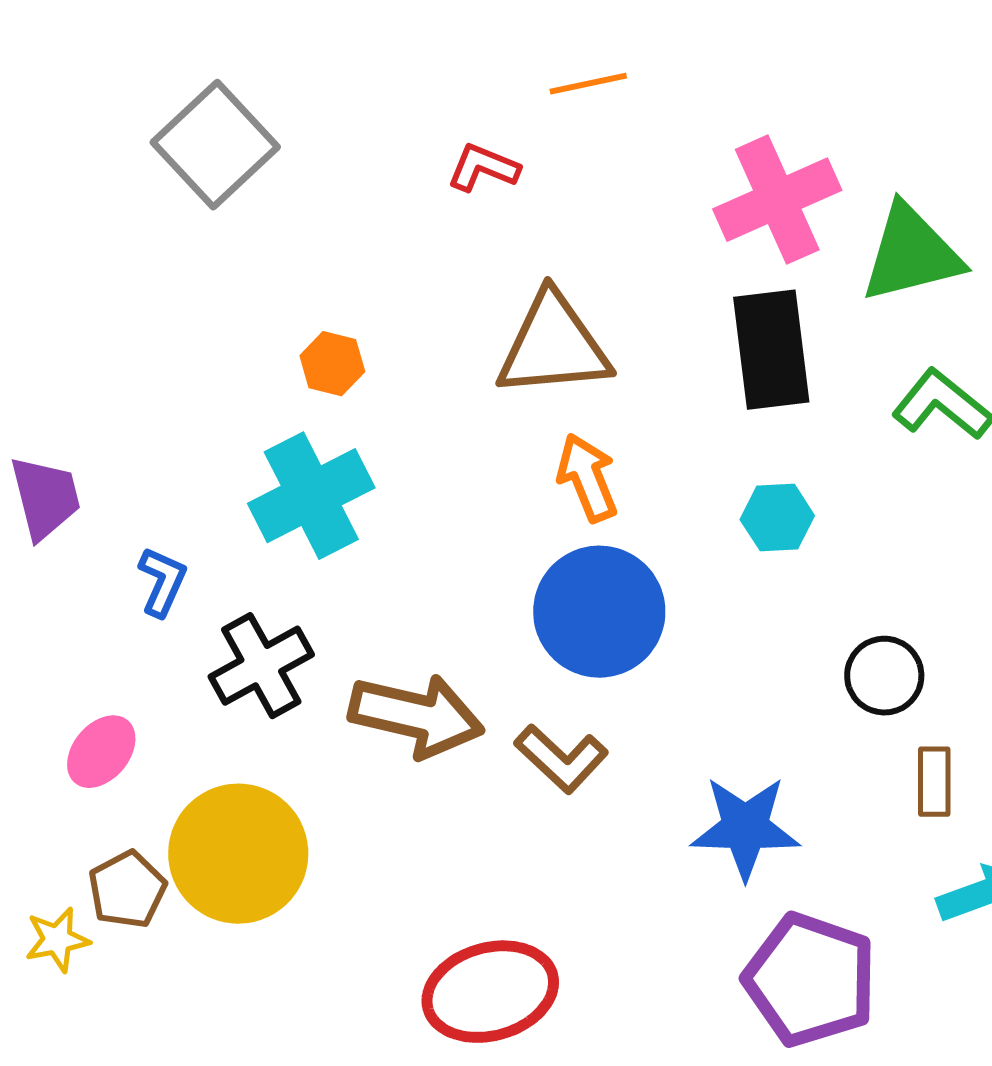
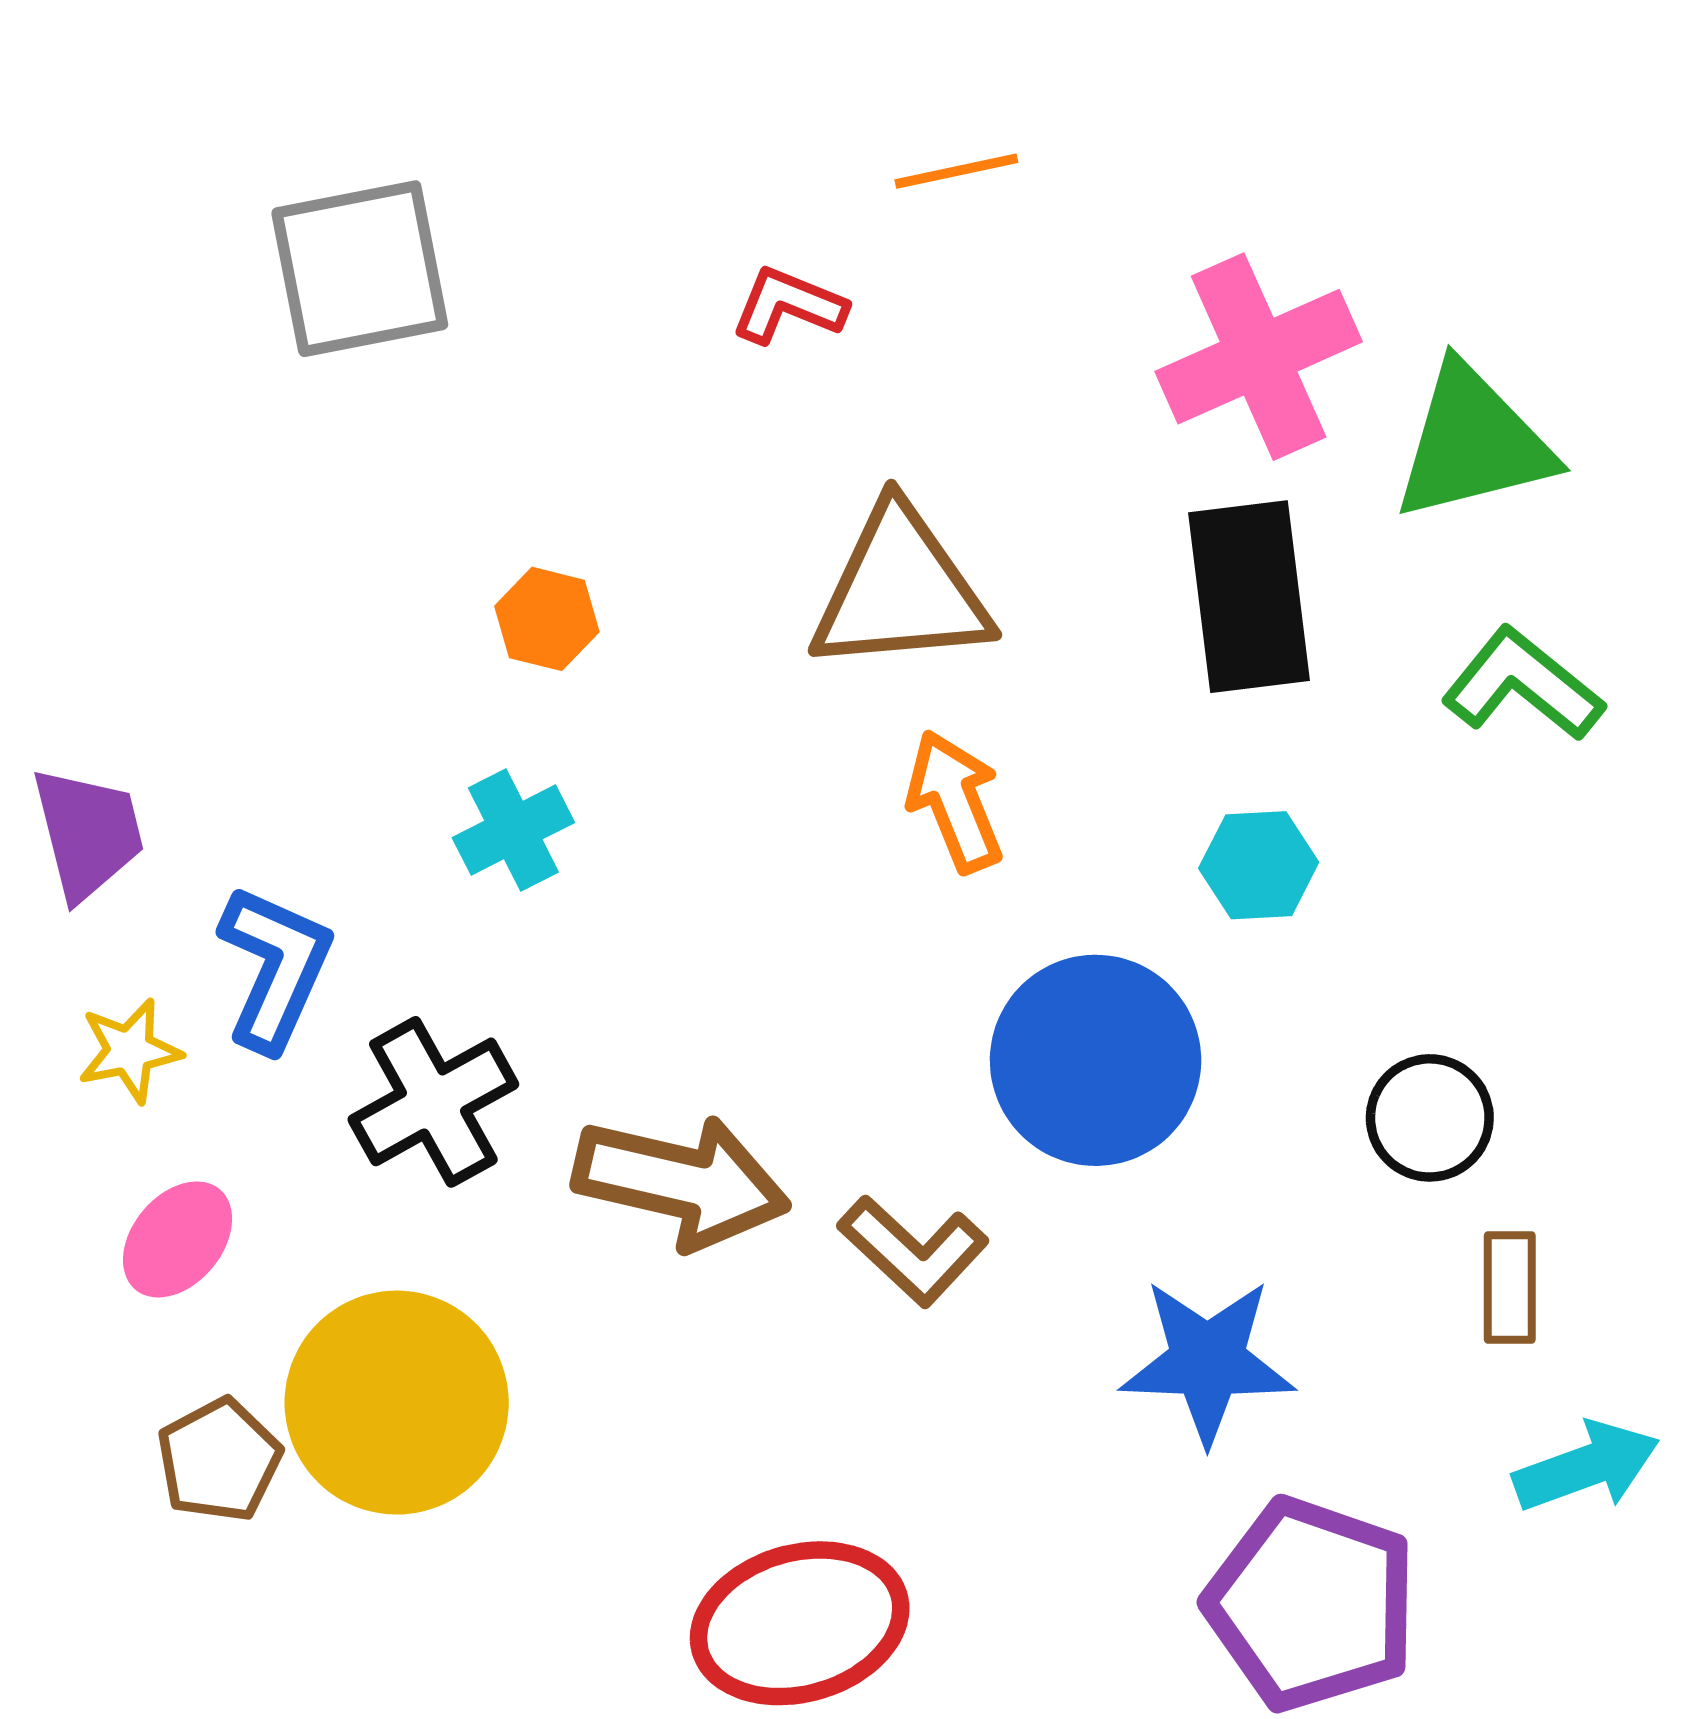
gray square: (215, 145) -> (360, 269), turned 32
cyan cross: (311, 496) -> (513, 830), size x0.6
blue L-shape: (162, 582) -> (275, 968), size x1.5
blue circle: (599, 612) -> (1096, 1060), moved
yellow star: (57, 940) -> (130, 1051), moved

